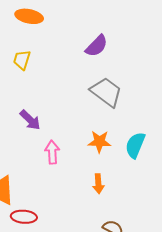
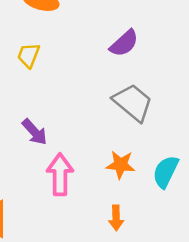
pink arrow: (52, 152) -> (60, 174), size x1.4

